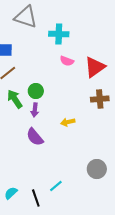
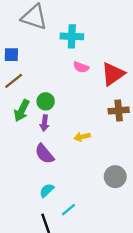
green arrow: (15, 99) -> (22, 111), turned -120
gray circle: (97, 169) -> (115, 177), moved
cyan semicircle: (11, 193) -> (47, 190), moved

